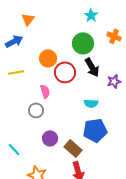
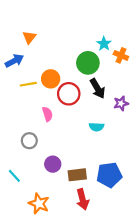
cyan star: (91, 15) -> (104, 44), moved
yellow line: (16, 72) -> (28, 84), moved
gray circle: (36, 110) -> (29, 141), moved
blue pentagon: (95, 130) -> (109, 175), moved
brown rectangle: (73, 148) -> (77, 175), turned -48

